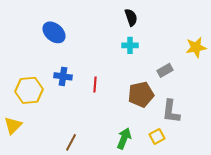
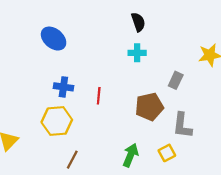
gray rectangle: (165, 70) -> (176, 80), turned -35
yellow hexagon: (29, 90) -> (57, 121), moved

